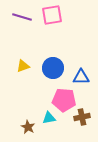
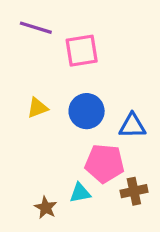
pink square: (52, 15) -> (82, 51), moved

